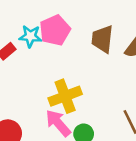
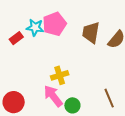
yellow cross: (65, 96) -> (60, 75), size x0.7

